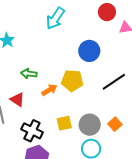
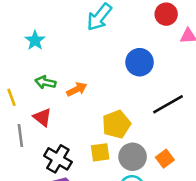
green arrow: (29, 74) -> (45, 82), moved
yellow pentagon: (72, 81) -> (116, 124), moved, turned -30
orange arrow: (49, 90) -> (77, 89), moved

